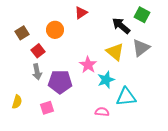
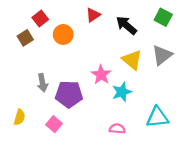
black arrow: (121, 26) -> (126, 25), moved
red square: (38, 51) -> (40, 18), moved
cyan triangle: (126, 97) -> (157, 117), moved
pink square: (47, 108) -> (54, 124), turned -32

